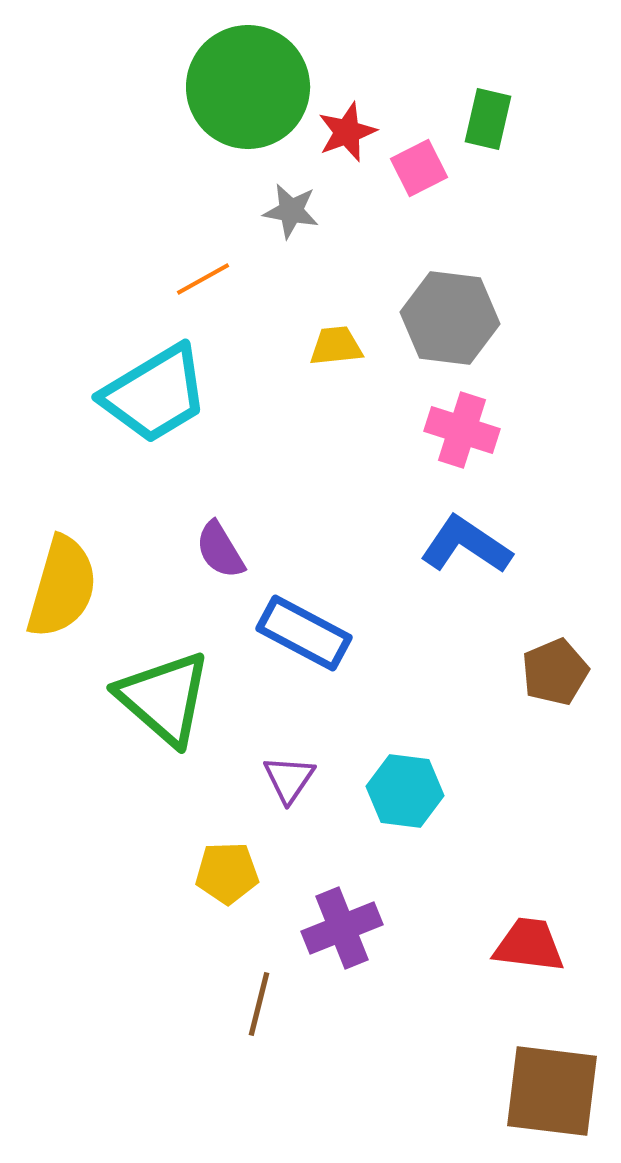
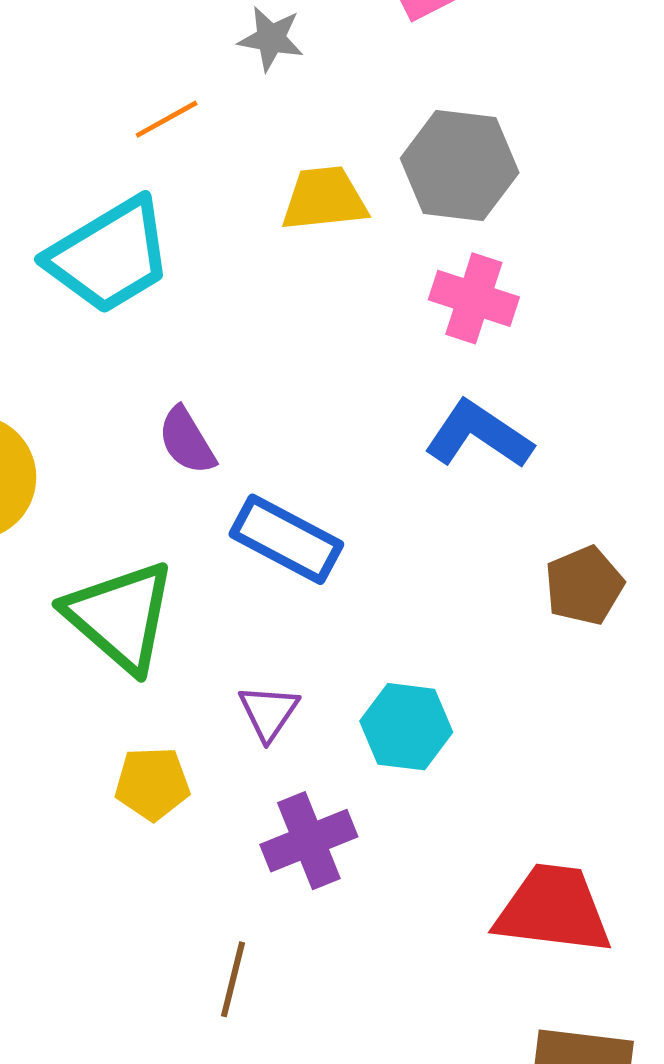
yellow trapezoid: (336, 346) -> (324, 199), size x1.4
yellow pentagon: (227, 873) -> (152, 784), moved
purple cross: (342, 928) -> (309, 841), moved
red trapezoid: (529, 945) -> (553, 909), size x1.4

